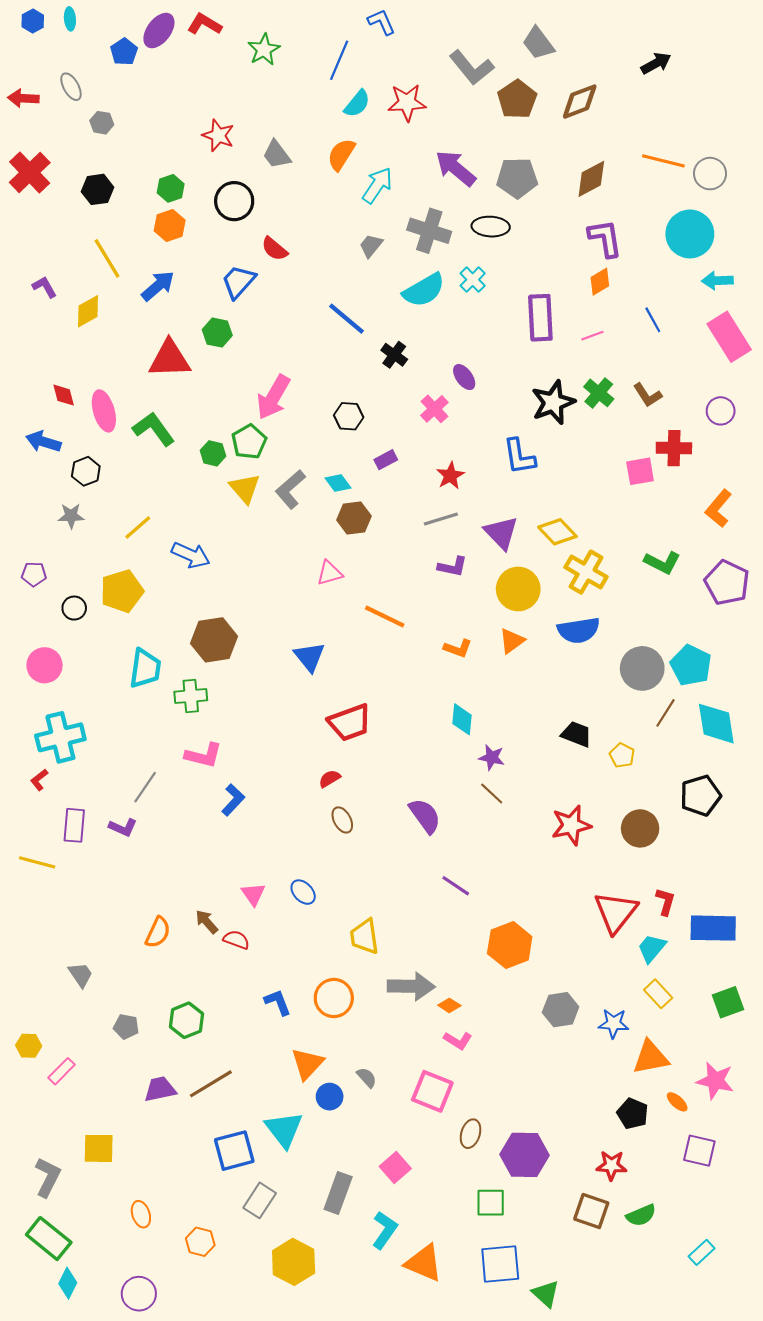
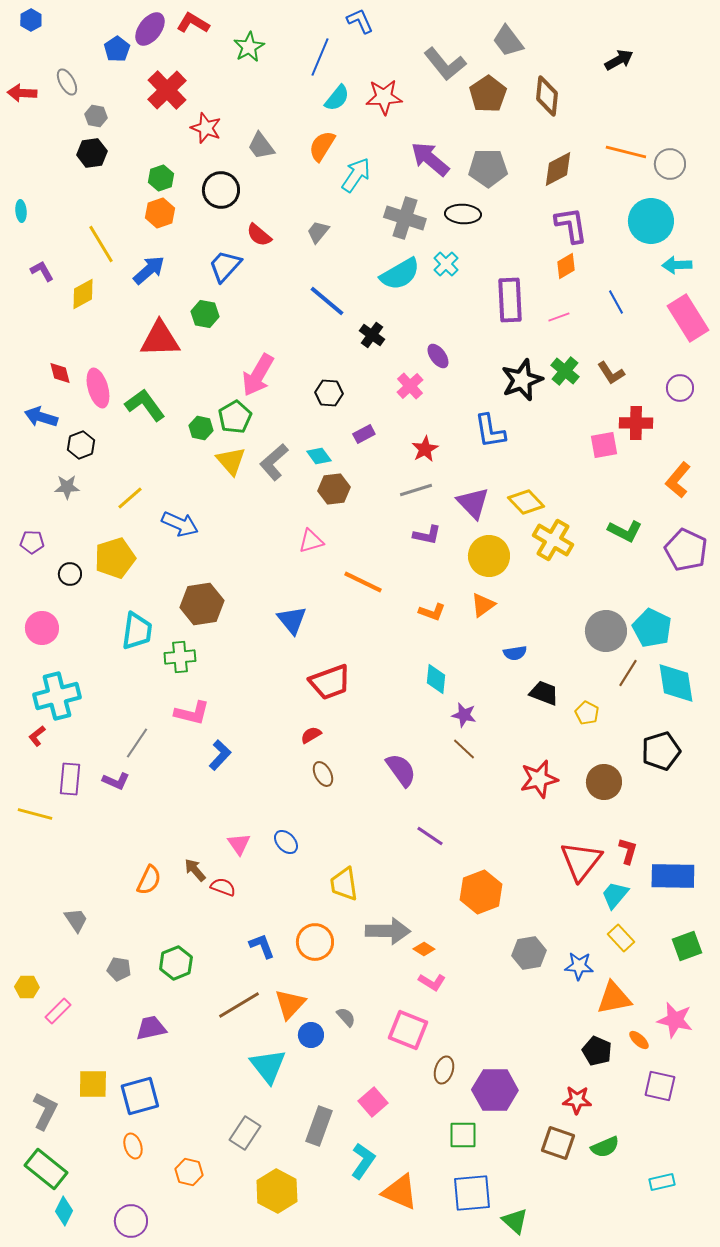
cyan ellipse: (70, 19) -> (21, 211), moved
brown diamond: (580, 102) -> (547, 96), turned -63
red cross: (30, 173) -> (167, 90), moved
black hexagon: (97, 189) -> (92, 153), moved
gray trapezoid: (371, 246) -> (318, 232), moved
blue semicircle: (579, 630) -> (515, 653), moved, size x0.6
brown line: (211, 1084) -> (239, 1005), moved
blue square: (234, 1151) -> (140, 1096), moved
cyan rectangle: (702, 1252) -> (662, 1182), turned 30

